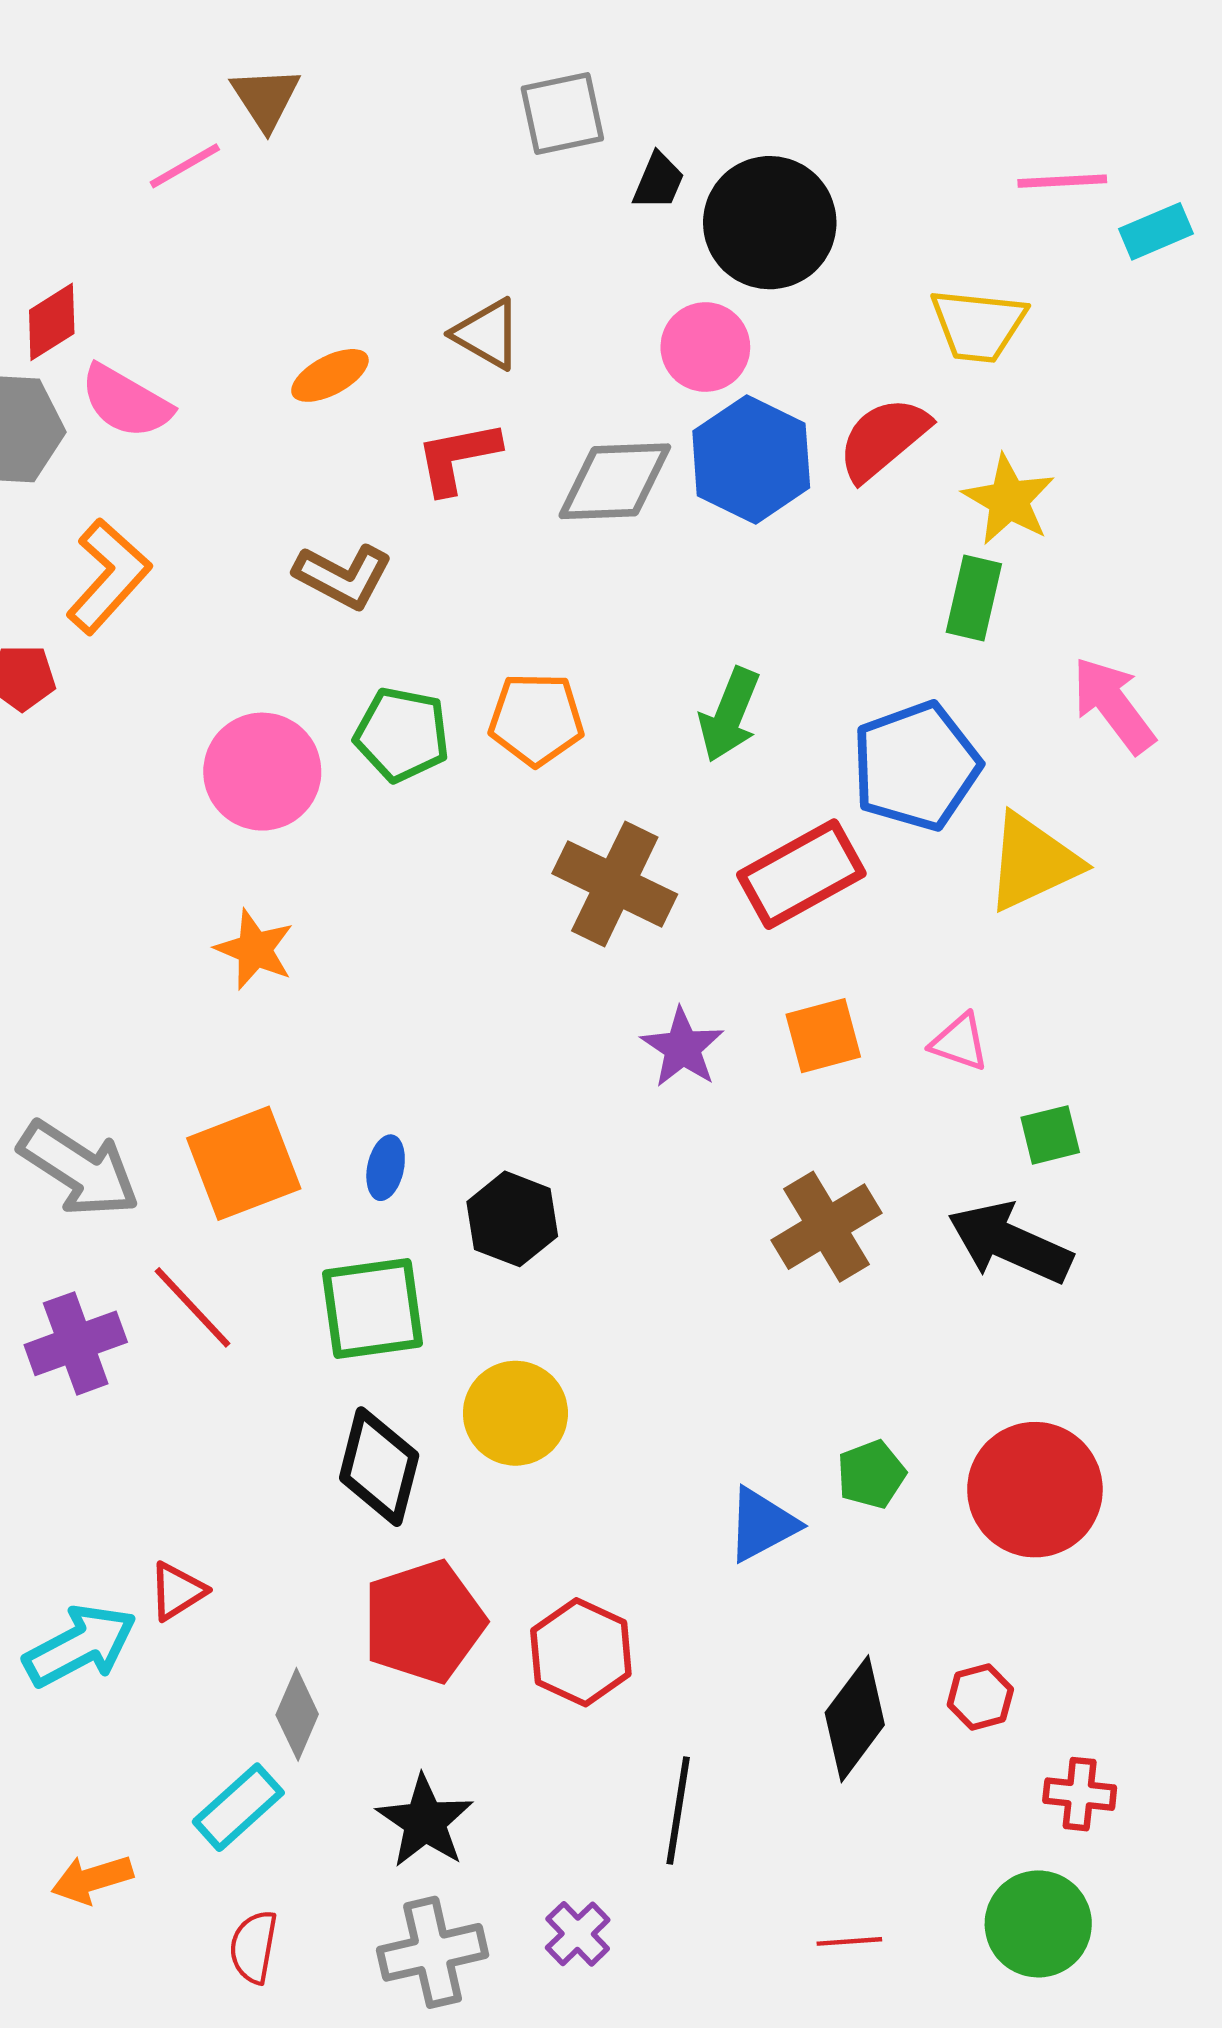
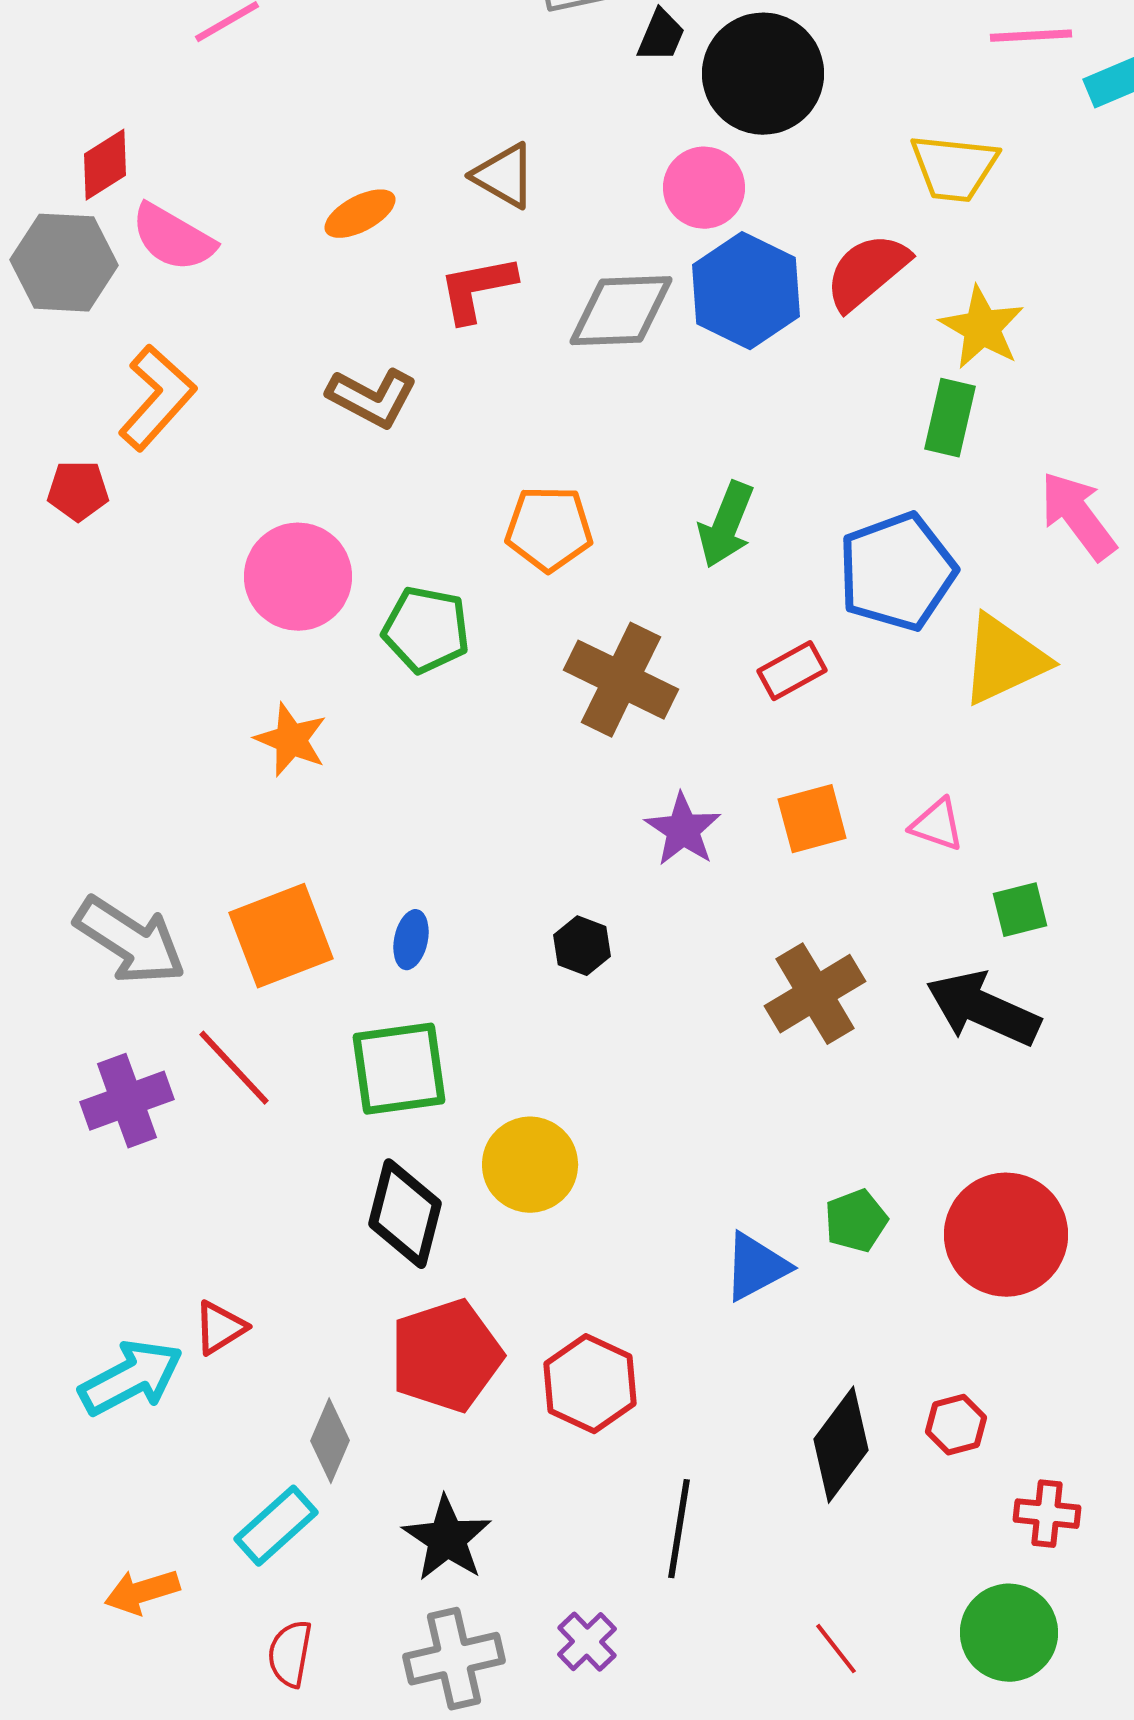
green pentagon: (402, 734) -> (426, 630), moved
red rectangle: (801, 874) -> (792, 671), size x0.6
black hexagon: (512, 1219) -> (582, 946), moved, size x0.7
red line: (849, 1941) -> (836, 1649), turned 56

